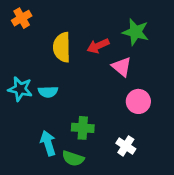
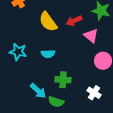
yellow semicircle: (62, 47) -> (48, 22), turned -35
cyan semicircle: (48, 92) -> (48, 54), moved
cyan arrow: (48, 143) -> (38, 91), turned 150

